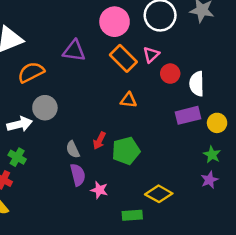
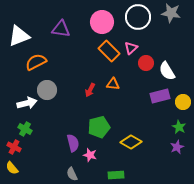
purple triangle: (74, 51) -> (61, 29), moved
white semicircle: (197, 84) -> (167, 71), turned -30
red arrow: (99, 141) -> (90, 90), moved
gray semicircle: (73, 149) -> (72, 174), moved
green pentagon: (126, 151) -> (99, 127), moved
yellow diamond: (159, 194) -> (131, 142), moved

